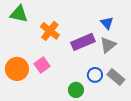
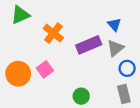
green triangle: (19, 14) -> (20, 15), turned -36
blue circle: (95, 75) -> (127, 68), moved
gray rectangle: (116, 77) -> (124, 94), moved, turned 36

